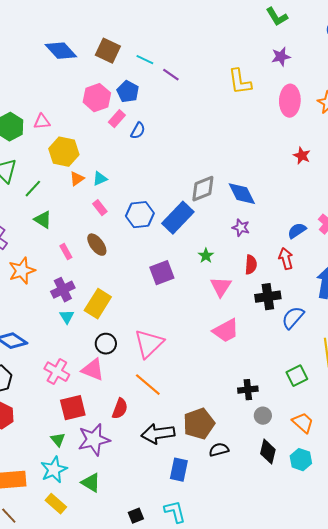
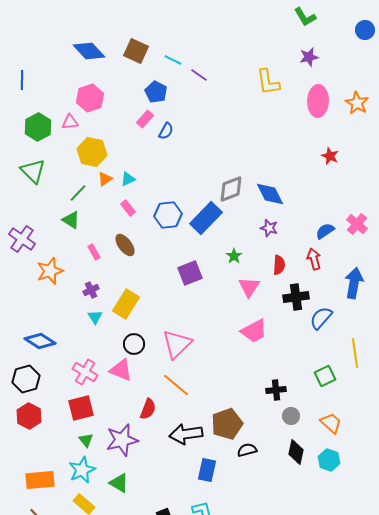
pink hexagon: (97, 98) -> (90, 98), moved
green line: (33, 189) -> (78, 193), moved
purple cross: (63, 290) -> (91, 290), size x0.7
red square: (73, 408) -> (81, 408), moved

